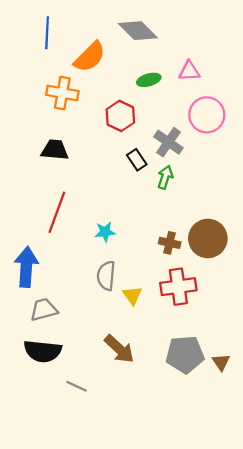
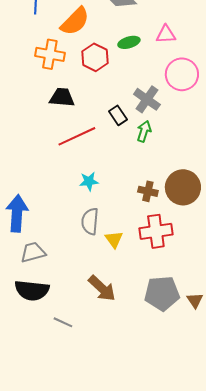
red hexagon: (120, 116) -> (95, 57), moved
black trapezoid: (55, 150) -> (62, 97), moved
red line: (57, 212) -> (77, 136), moved, turned 45

